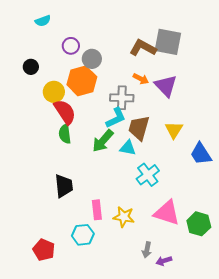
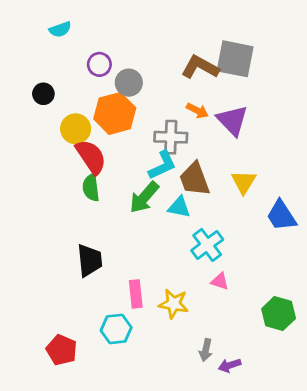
brown trapezoid: (139, 128) -> (195, 179), turned -36
pink triangle: (167, 213) -> (220, 281), moved, size x0.5

